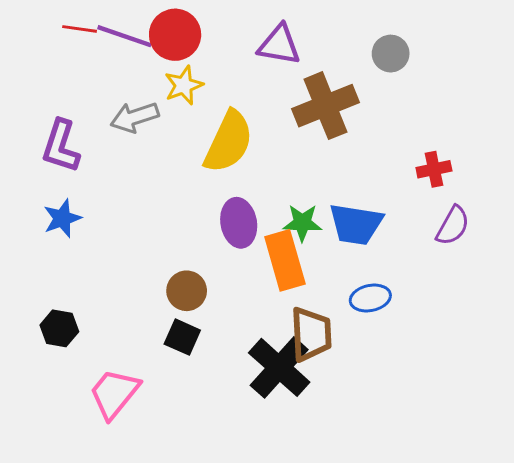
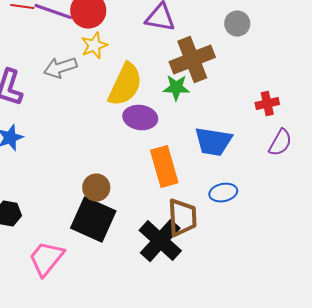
purple ellipse: (239, 223) -> (140, 118), moved, turned -72
green star: (302, 223) -> (176, 88), moved
black square: (182, 337) -> (93, 220), size x1.8

